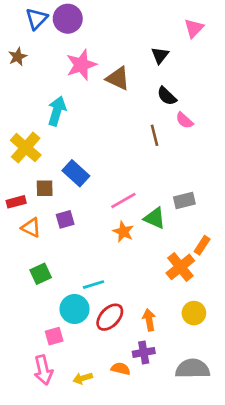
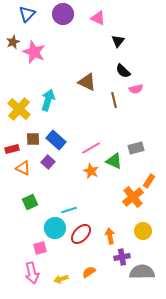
purple circle: (68, 19) -> (63, 14), moved
pink triangle: (194, 28) -> (98, 18), moved, turned -49
pink star: (81, 65) -> (34, 52), moved, turned -30
brown triangle: (118, 78) -> (87, 82), moved
cyan arrow: (57, 111) -> (48, 100), moved
pink semicircle: (184, 120) -> (136, 89), turned -56
blue rectangle: (76, 173) -> (56, 140), moved
purple square: (65, 219) -> (48, 162), turned -32
purple cross: (144, 352) -> (122, 257), moved
orange semicircle: (121, 369) -> (89, 272), turned -48

